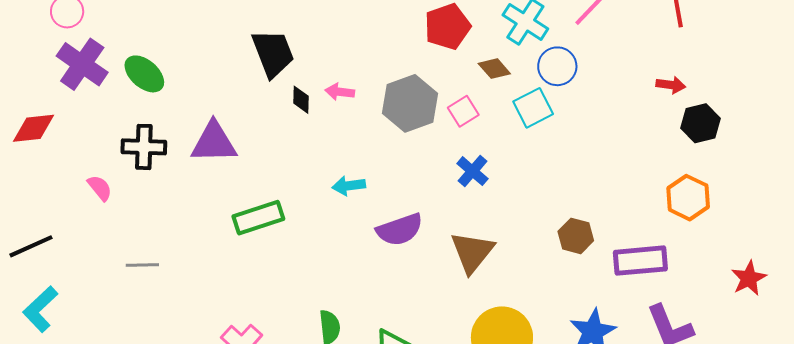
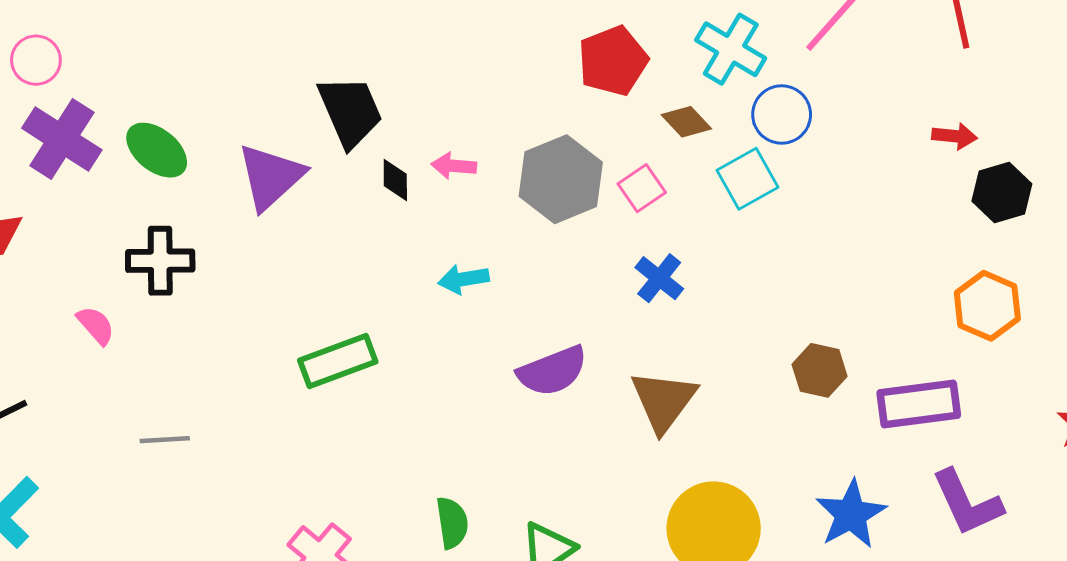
purple triangle: (214, 142) -> (271, 177), moved, turned -39
cyan arrow: (349, 186) -> (463, 279), moved

